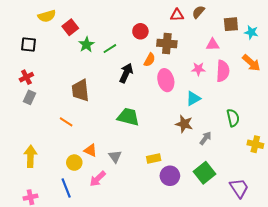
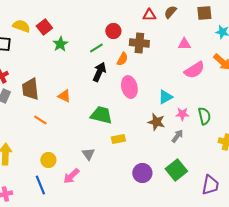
yellow semicircle: (47, 16) -> (21, 26), moved, turned -144
brown square: (231, 24) -> (204, 13), moved
green line: (110, 49) -> (96, 48), moved
pink star: (198, 69) -> (182, 114), moved
pink semicircle: (223, 71) -> (194, 70), turned 55
pink ellipse: (166, 80) -> (129, 87), moved
brown trapezoid: (80, 90) -> (30, 89), moved
orange triangle: (91, 150) -> (64, 96), moved
yellow rectangle: (154, 158) -> (118, 139), moved
purple trapezoid: (239, 188) -> (210, 185), turned 45

